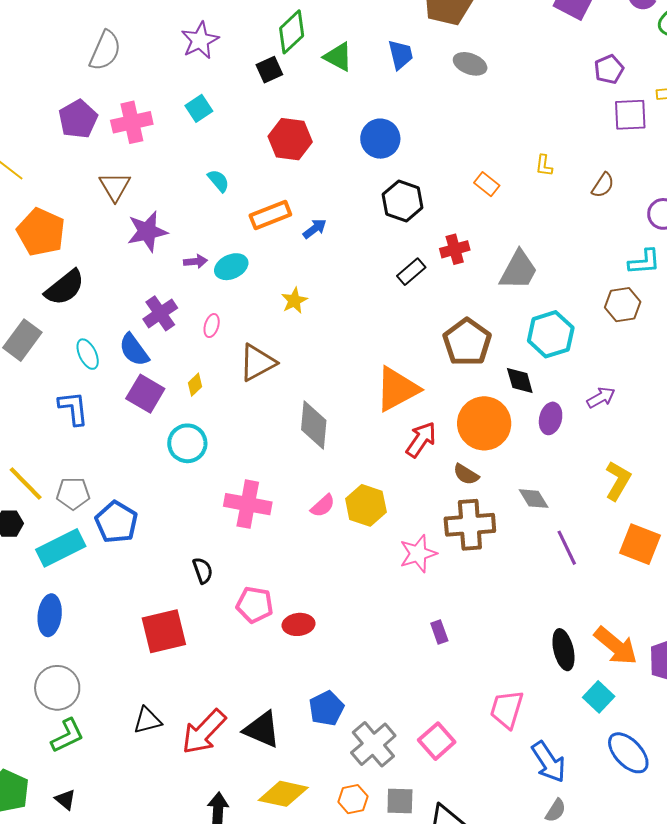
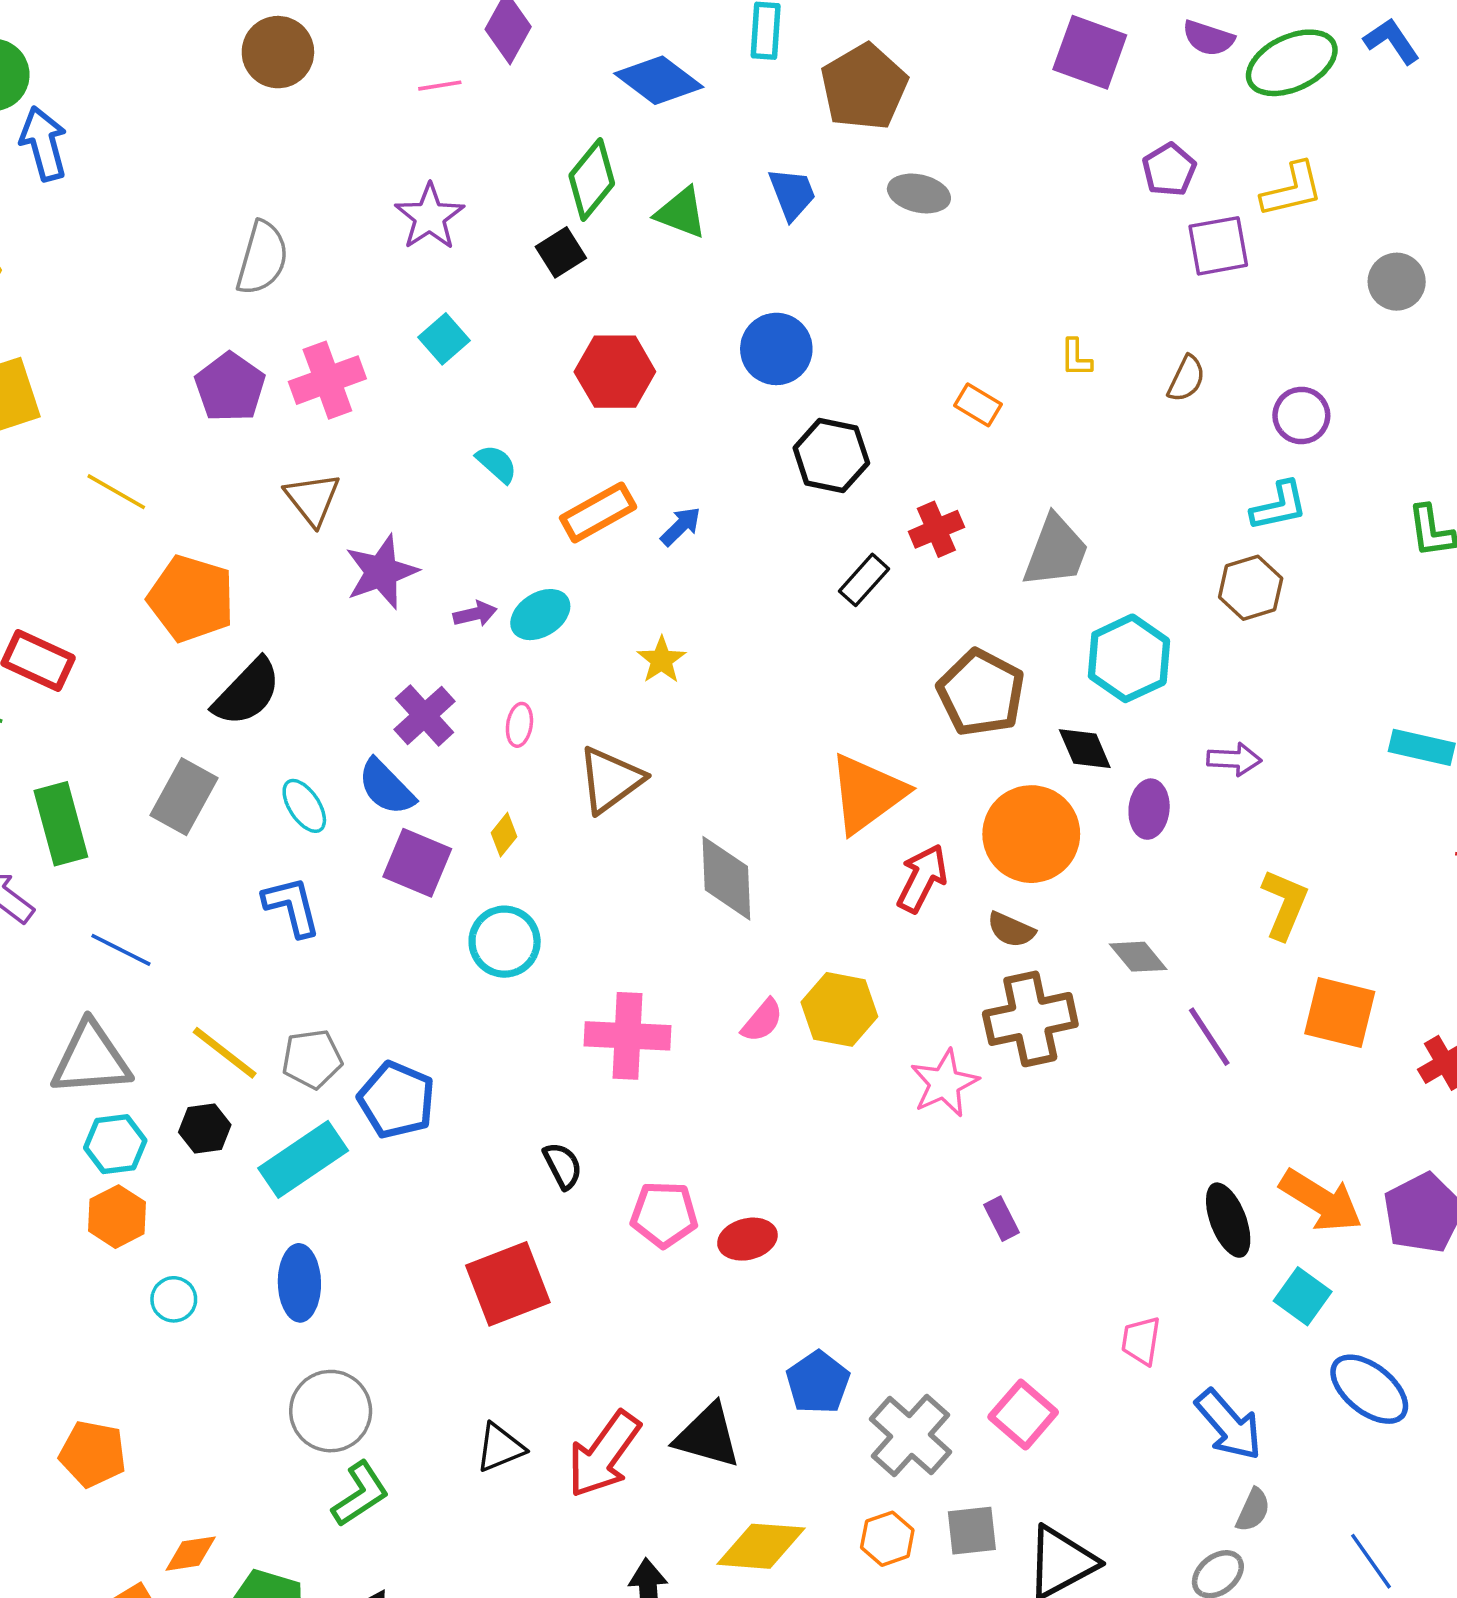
purple arrow: (601, 397) -> (1234, 759), turned 40
pink trapezoid: (507, 709) -> (1141, 1341), size x0.7

